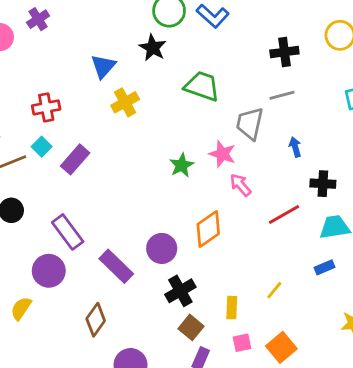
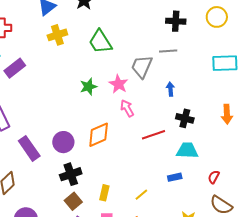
green trapezoid: (202, 86) -> (100, 42), moved, turned -152
yellow line: (274, 290) -> (141, 195), moved

